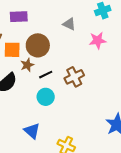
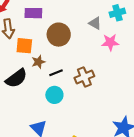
gray triangle: (69, 24) -> (95, 23), moved
brown circle: (38, 45) -> (59, 35), moved

